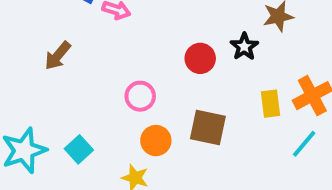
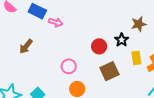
yellow rectangle: (271, 104) -> (136, 58), moved
brown square: (208, 127) -> (109, 71), moved, turned -36

